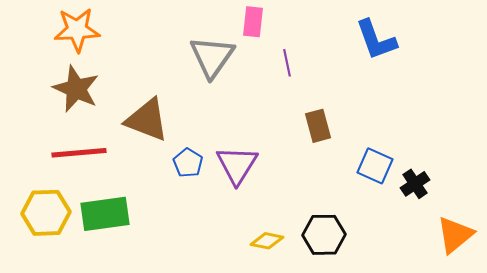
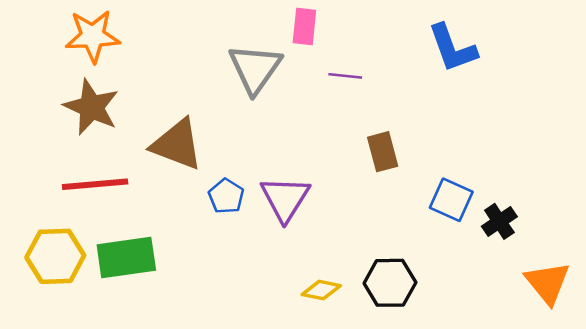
purple line: (287, 63) -> (345, 76), turned -72
orange triangle: (455, 235) -> (548, 283), turned -30

